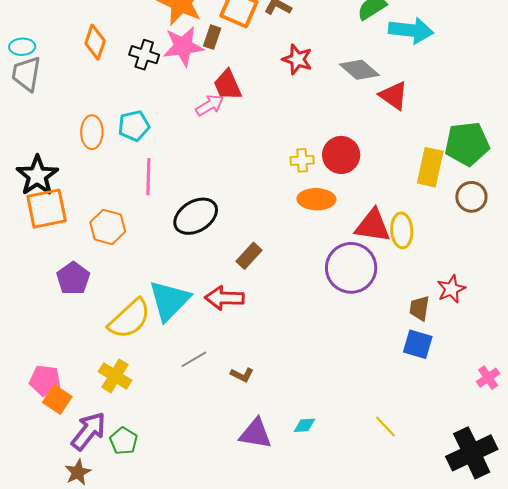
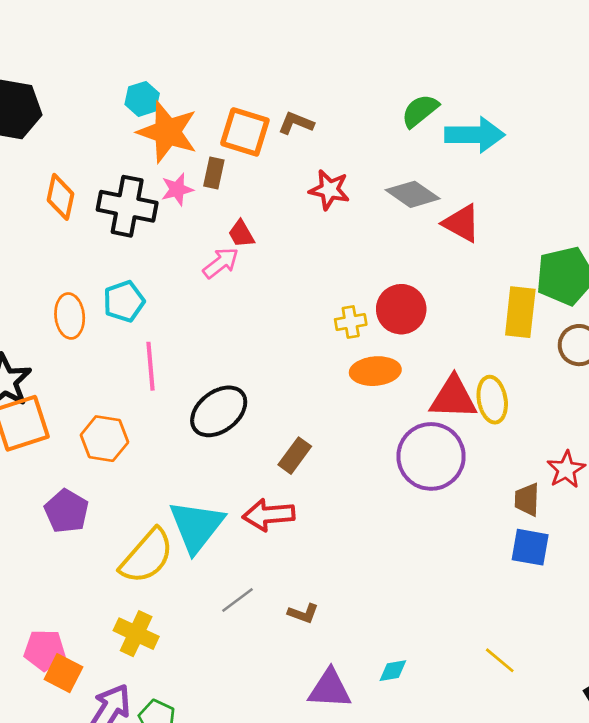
pink star: (183, 46) -> (177, 189), size x0.6
black cross: (144, 55) -> (127, 206), size x1.5
red trapezoid: (227, 85) -> (241, 234), size x0.7

